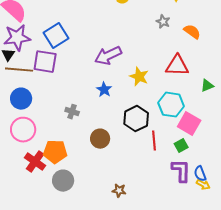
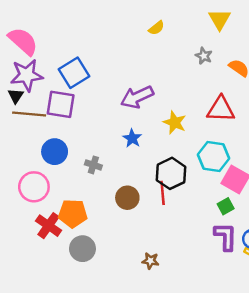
blue circle: (21, 99) -> (55, 152), moved
red line: (154, 141) -> (163, 193), moved

